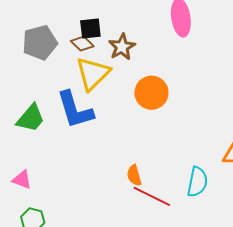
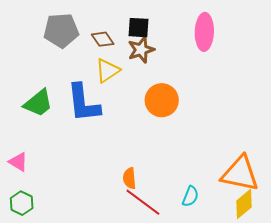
black square: (90, 28) -> (138, 28), moved
yellow triangle: (93, 74) -> (108, 71), size x0.7
cyan semicircle: (197, 182) -> (190, 196), size x0.7

